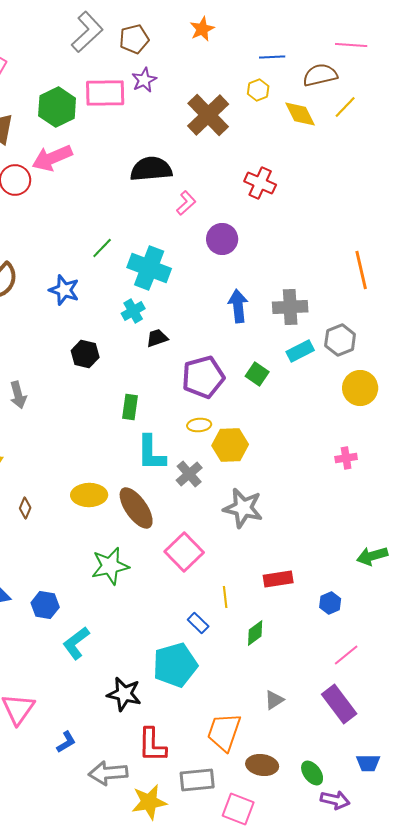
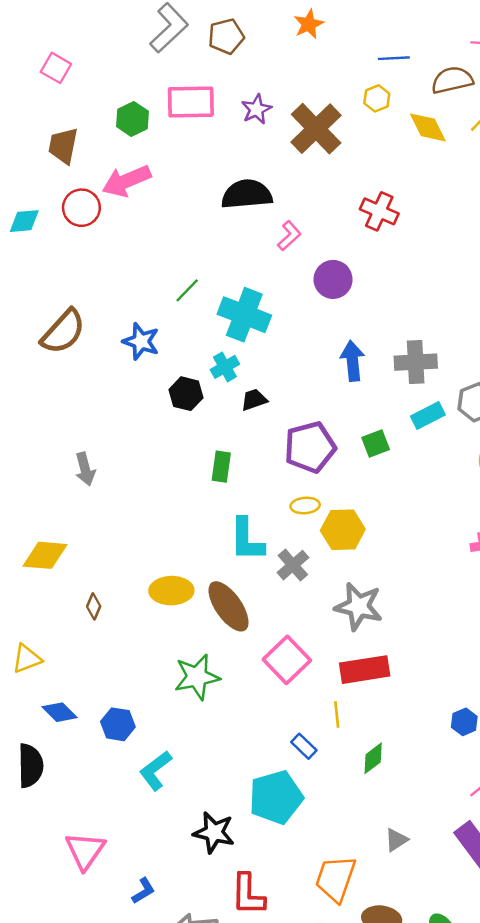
purple star: (144, 80) -> (256, 109), moved
green hexagon: (57, 107) -> (132, 119), size x0.7
black hexagon: (85, 354) -> (186, 394), moved
green square: (257, 374) -> (376, 444), turned 35
green rectangle: (130, 407) -> (221, 467), moved
red rectangle: (278, 579) -> (365, 670), moved, size x1.4

